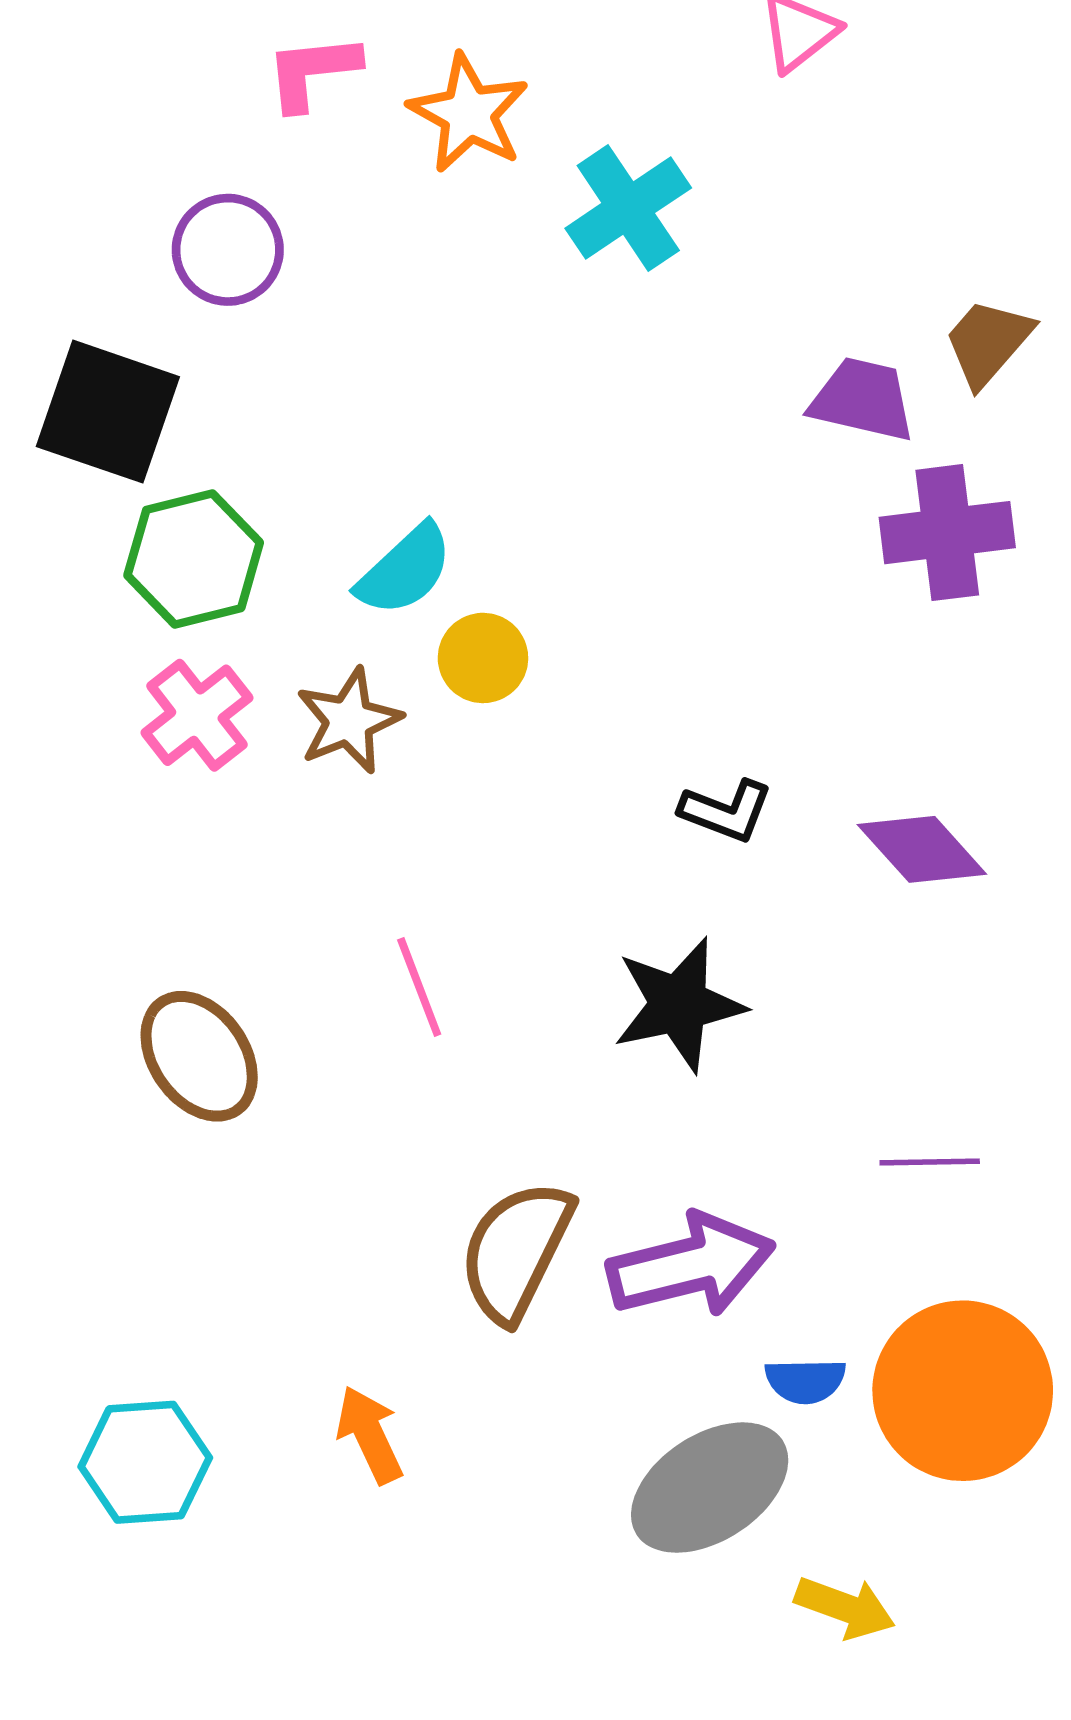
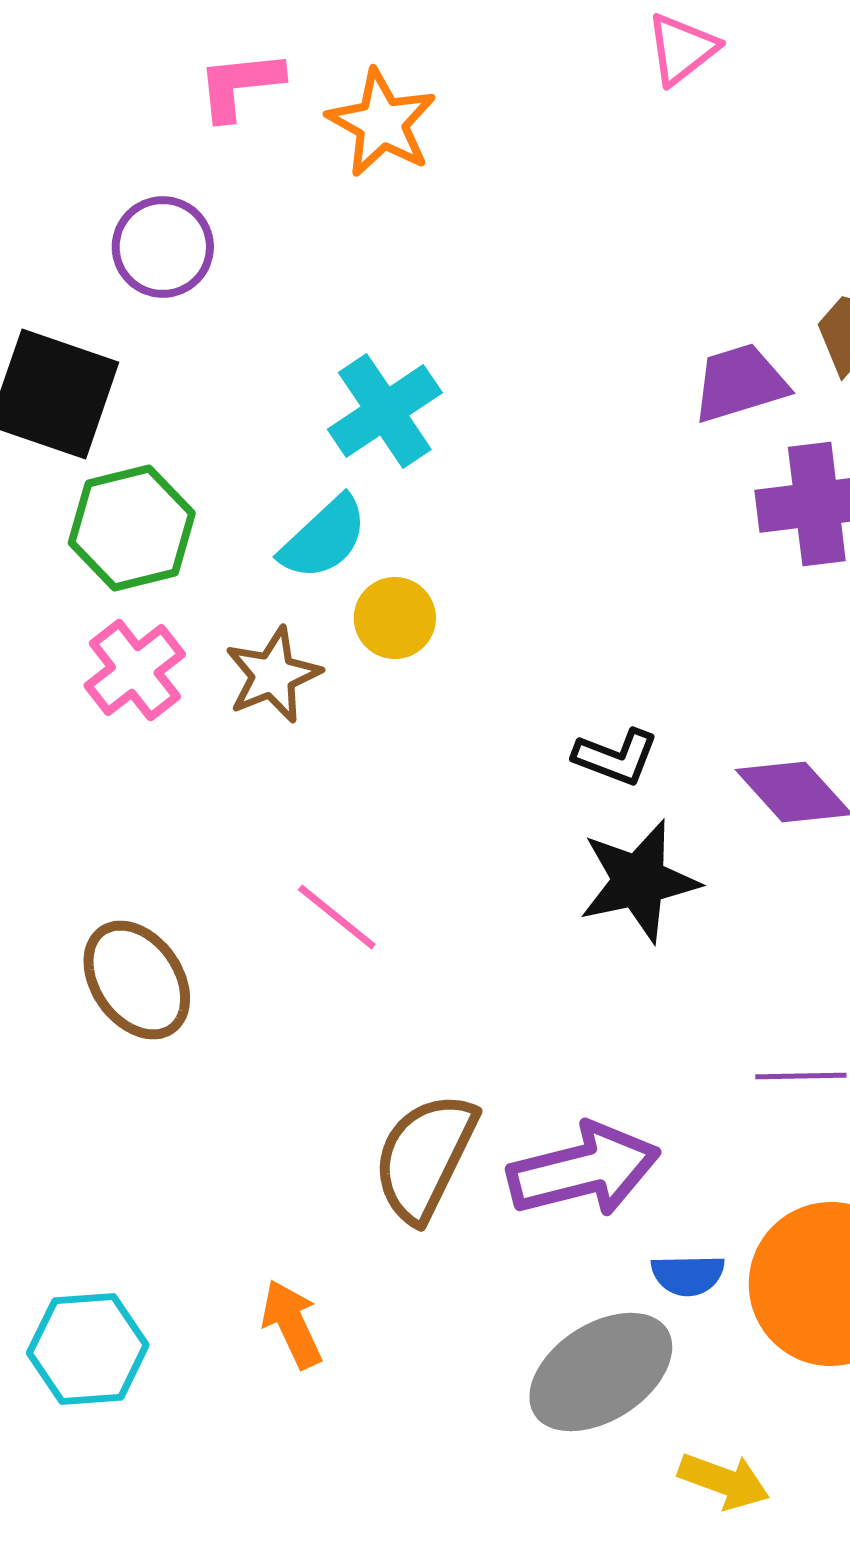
cyan cross: (628, 208) -> (385, 411), moved
purple trapezoid: (863, 399) -> (740, 383), turned -30
pink line: (419, 987) -> (337, 917), turned -30
black star: (679, 1005) -> (639, 881), moved

